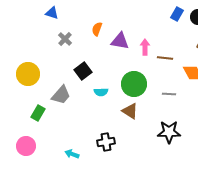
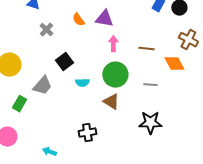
orange semicircle: (97, 29) -> (78, 20), turned -56
purple triangle: (120, 41) -> (104, 19), moved
pink arrow: (145, 47) -> (113, 44), moved
cyan arrow: (72, 154) -> (49, 152), moved

